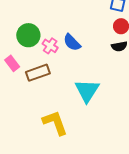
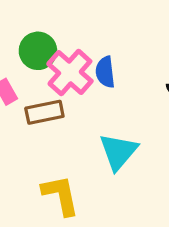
blue semicircle: (72, 42) -> (105, 72), turned 30
pink cross: (50, 46) -> (70, 73), size x1.8

